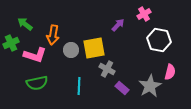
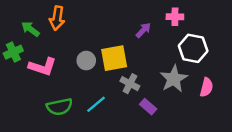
pink cross: (144, 14) -> (175, 17), turned 32
orange arrow: (53, 35) -> (57, 18), moved
green semicircle: (37, 83) -> (60, 107), moved
cyan line: (79, 86) -> (96, 104), turned 48
gray star: (150, 86) -> (174, 79), moved

